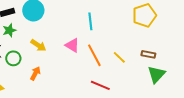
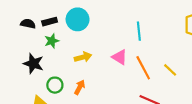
yellow arrow: (38, 45) -> (83, 57), turned -49
green circle: (13, 58) -> (55, 85), moved

